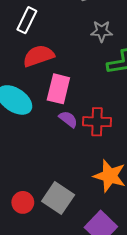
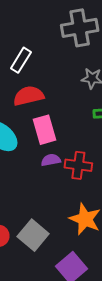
pink rectangle: (58, 89) -> (44, 130), turned -36
purple semicircle: (68, 119) -> (51, 160), turned -54

